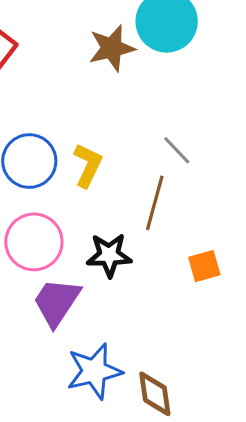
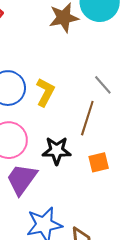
orange square: (204, 266) -> (99, 162), moved

